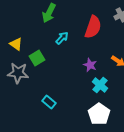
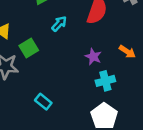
cyan cross: (100, 85) -> (105, 81), turned 35

